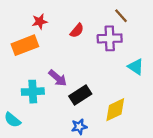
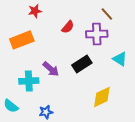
red star: (40, 21) -> (35, 11), moved
black rectangle: (80, 95) -> (82, 64), moved
blue star: (79, 127) -> (46, 112), moved

